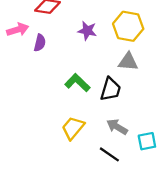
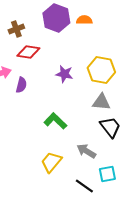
black trapezoid: (111, 89) -> (110, 127), moved, turned -55
gray arrow: (117, 127) -> (86, 151), moved
cyan square: (147, 141) -> (107, 174), moved

